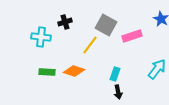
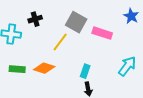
pink rectangle: (132, 36) -> (102, 33), turned 36

